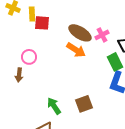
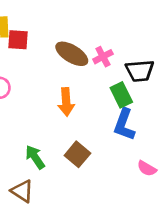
orange arrow: (76, 50) -> (66, 102), moved, turned 54
brown square: (84, 104) -> (77, 154), turned -30

